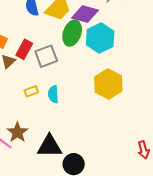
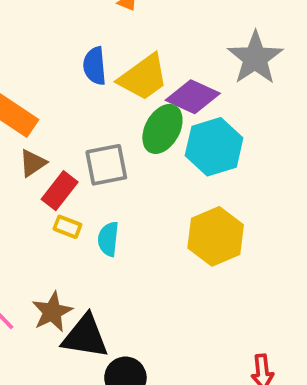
red rectangle: (24, 49) -> (60, 191), moved
yellow rectangle: (31, 91) -> (67, 227), turned 32
brown star: (17, 132) -> (52, 312), moved

